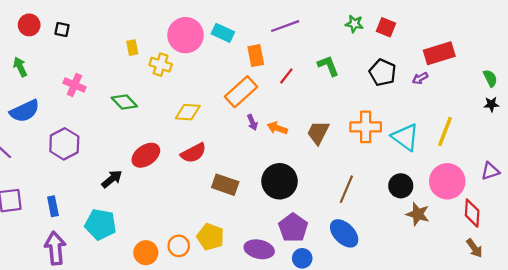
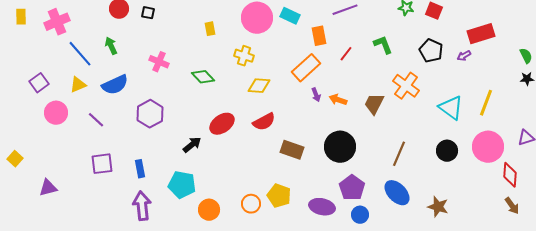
yellow cross: (161, 65) -> (244, 56), moved
orange cross: (366, 127) -> (406, 86), moved, turned 36
brown star: (418, 214) -> (438, 207), moved
orange circle: (146, 253) -> (209, 210), moved

